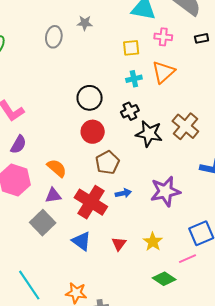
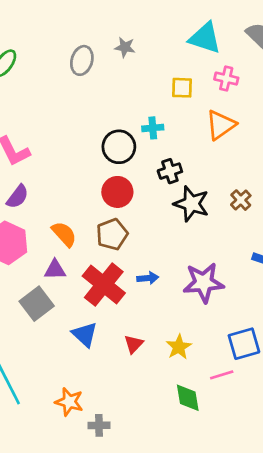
cyan cross: (134, 79) -> (153, 128), moved
brown cross: (185, 126) -> (241, 200), size x0.6
brown pentagon: (107, 162) -> (112, 234), moved
green diamond: (164, 279) -> (188, 398), turned 40

